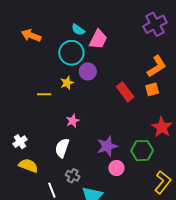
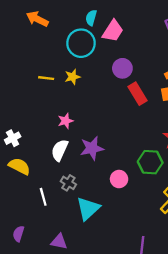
cyan semicircle: (78, 30) -> (91, 18), turned 64
purple circle: (88, 71) -> (122, 68), moved
yellow line: (44, 94) -> (46, 78), moved
pink star: (73, 121) -> (65, 121), moved
purple star: (107, 146) -> (92, 148), moved

